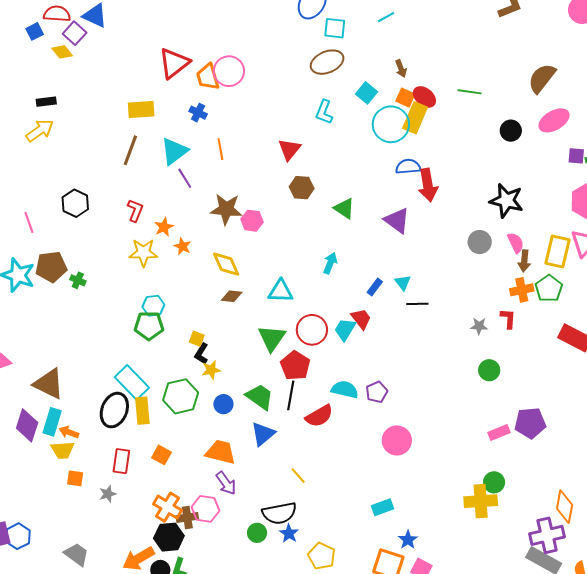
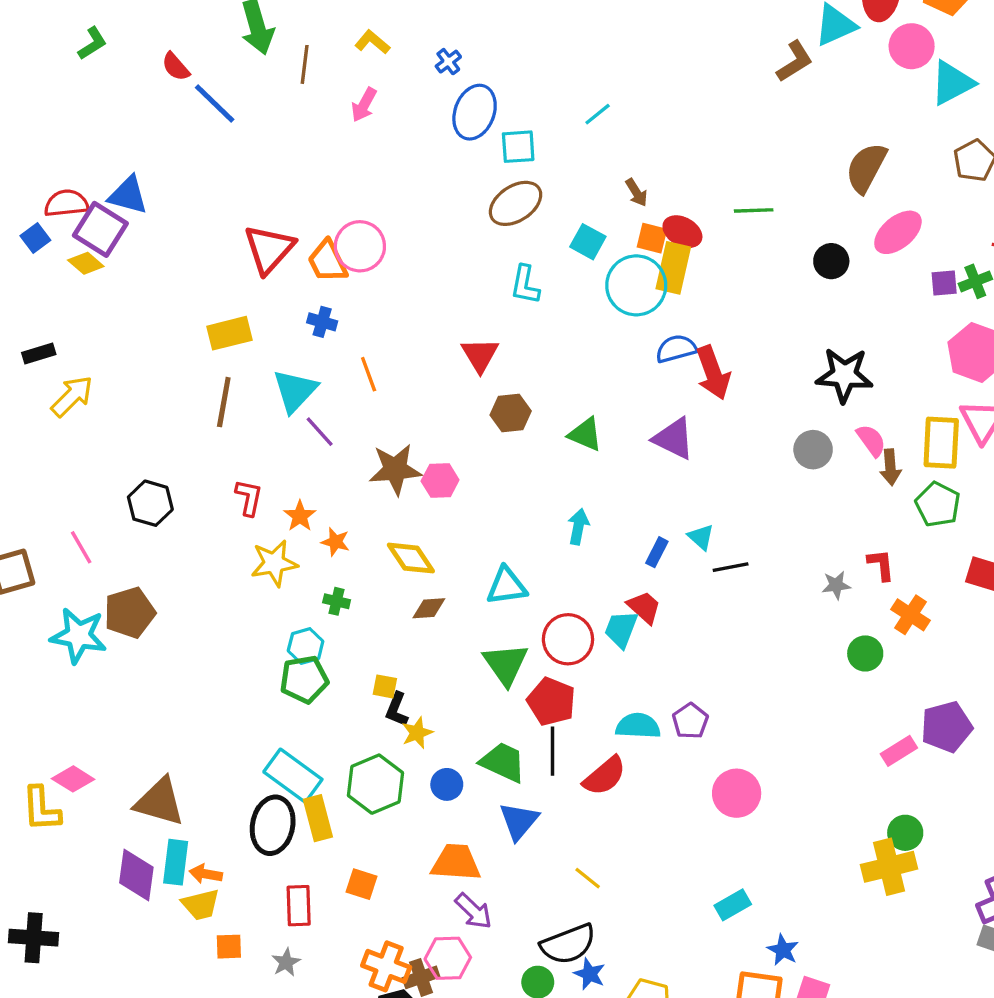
purple square: (75, 33) -> (100, 229), size x1.4
black rectangle: (46, 102) -> (39, 353), moved
green cross: (78, 280) -> (337, 601), moved
orange cross: (522, 290) -> (910, 615), moved, turned -35

